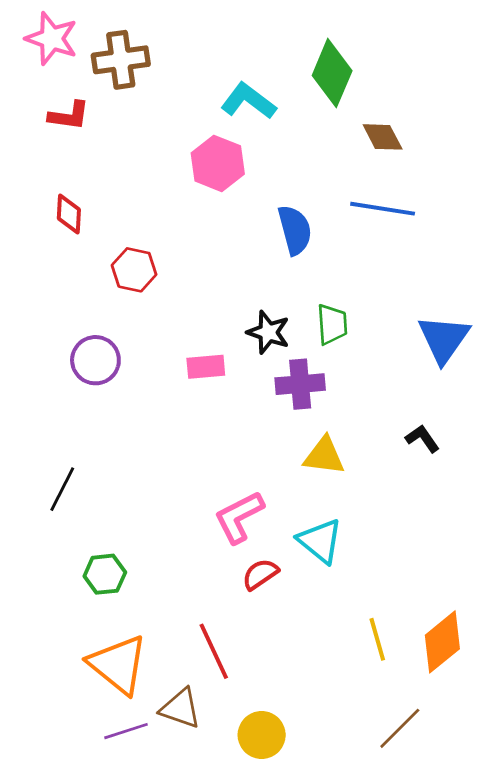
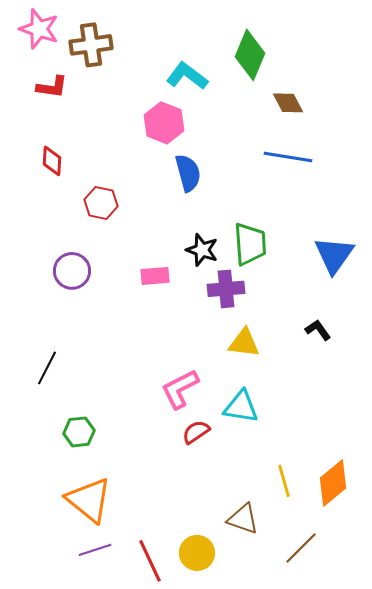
blue semicircle: (295, 230) -> (188, 173), moved
green trapezoid: (332, 324) -> (250, 244), size x1.4
cyan triangle: (320, 541) -> (241, 407), turned -30
red line: (214, 651) -> (150, 561), moved
brown triangle: (181, 708) -> (243, 519), moved

